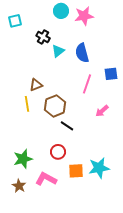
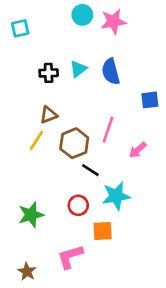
black cross: (43, 37) -> (49, 73), moved, turned -32
pink line: (87, 84) -> (108, 130), moved
yellow line: (27, 104) -> (36, 140), turned 42
cyan star: (99, 168) -> (116, 196), moved
pink L-shape: (46, 179) -> (70, 257), moved, turned -45
brown star: (19, 186) -> (27, 272), moved

